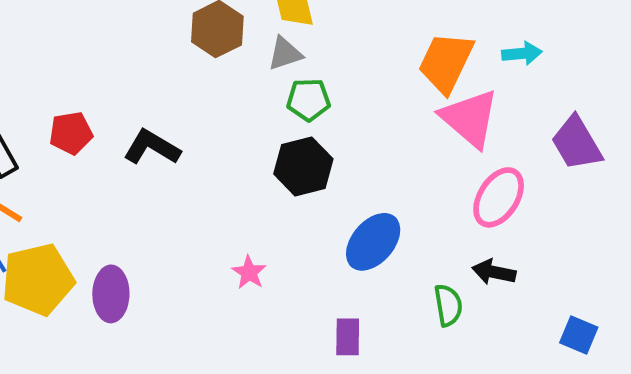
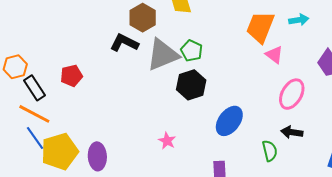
gray triangle: (285, 54) -> (163, 55), moved, size x1.8
green pentagon: (308, 100) -> (191, 51), turned 30
pink triangle: (470, 118) -> (274, 55), size x0.6
black L-shape: (152, 147) -> (124, 43), moved

